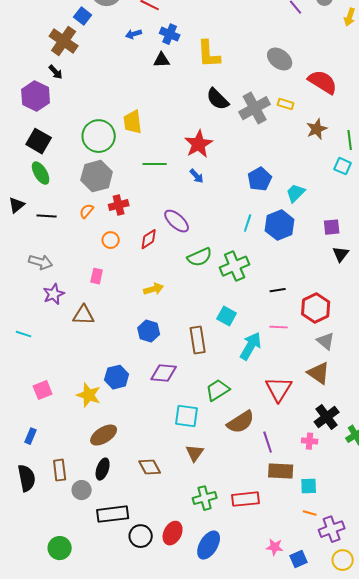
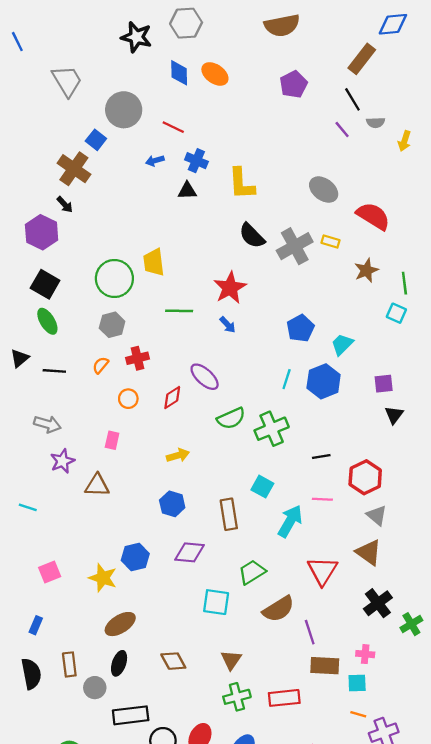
gray hexagon: (97, 176) -> (112, 325), size x0.7
pink cross: (310, 441) -> (365, 654), moved
brown triangle: (195, 453) -> (231, 660), moved

